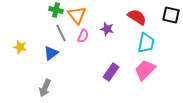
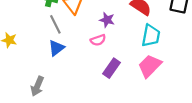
pink semicircle: (83, 36) -> (98, 40), moved, turned 48
blue triangle: (51, 53) -> (56, 48), moved

